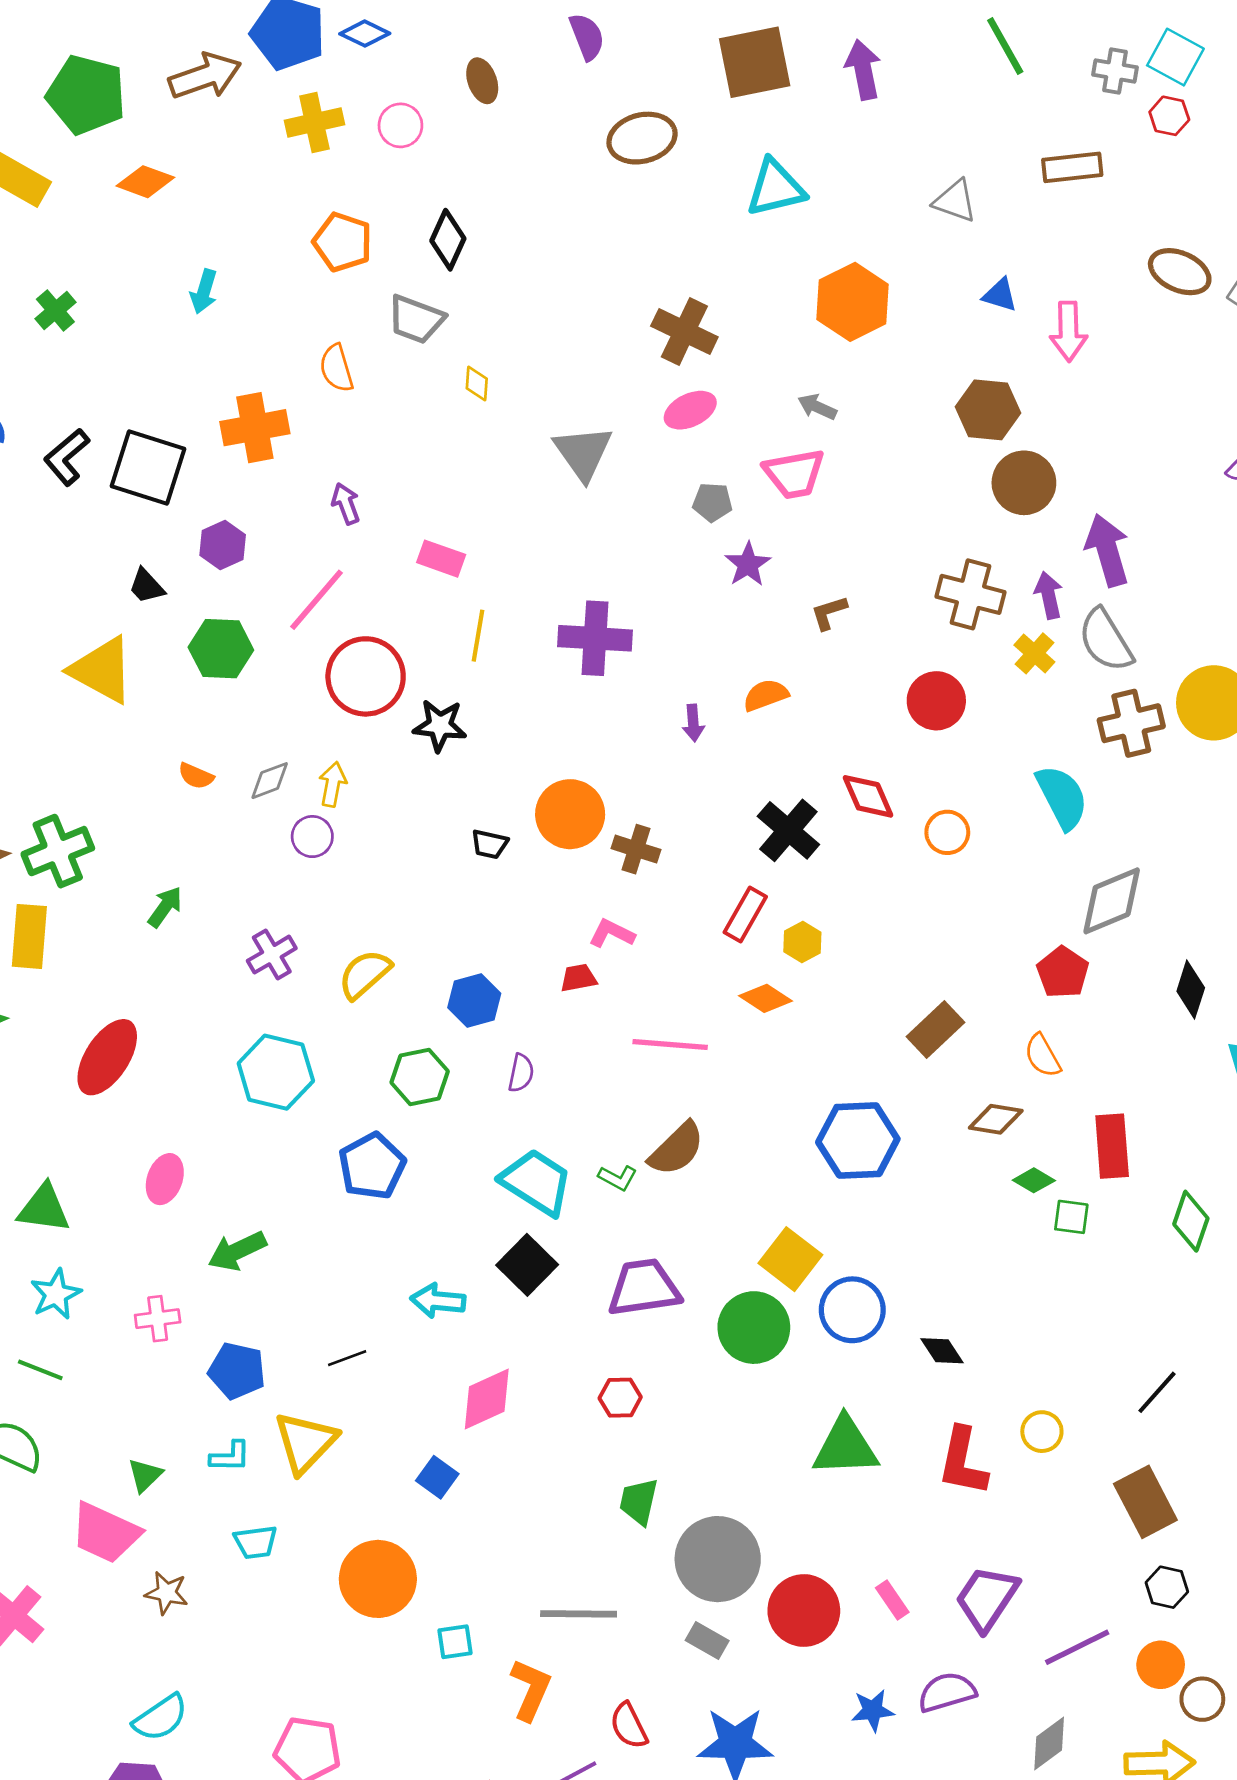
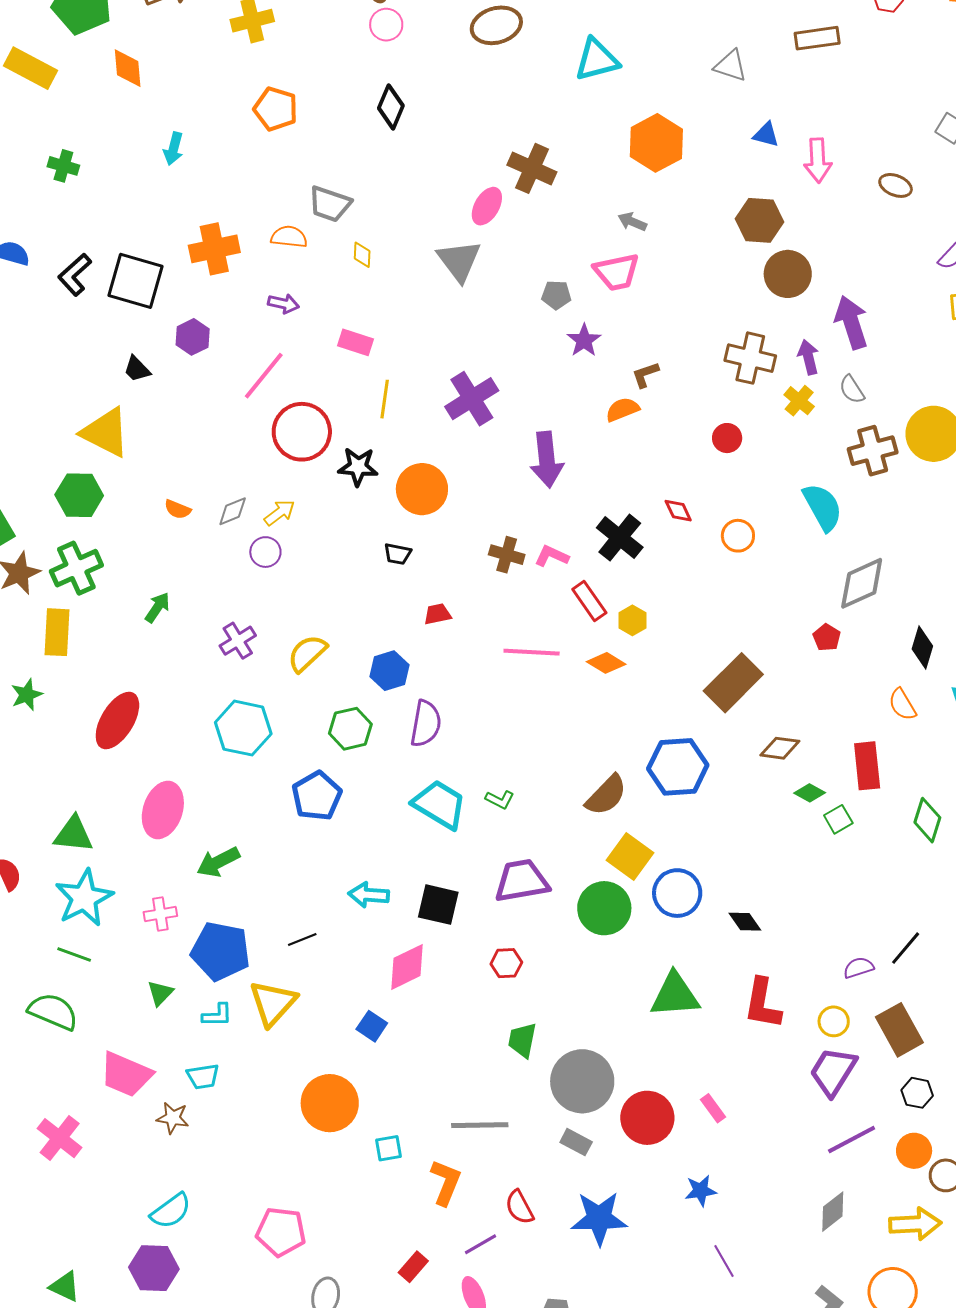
pink circle: (400, 125) -> (386, 25), moved
orange diamond: (145, 182) -> (128, 68), turned 66
black diamond: (448, 240) -> (391, 107), moved
brown ellipse: (1180, 272) -> (896, 185), moved, size x0.7
green cross: (55, 311) -> (63, 166), turned -32
gray trapezoid: (416, 319) -> (330, 204), moved
orange semicircle: (336, 368) -> (289, 237), moved, turned 114
yellow diamond: (477, 384) -> (362, 255), moved
pink ellipse: (690, 410) -> (487, 206), moved, turned -33
purple arrow: (346, 504) -> (284, 304), turned 124
purple cross: (595, 638) -> (472, 399), turned -34
gray semicircle: (1106, 640) -> (852, 389), size x0.6
green hexagon: (221, 649) -> (79, 495), moved
orange semicircle: (766, 695) -> (622, 409), moved
red circle: (936, 701) -> (727, 438), size x0.7
purple arrow: (693, 723) -> (547, 460), size x2.0
yellow arrow: (333, 784) -> (280, 513), turned 44
red diamond: (868, 796) -> (678, 511), size x0.7
orange circle: (570, 814) -> (422, 489), moved
red rectangle: (745, 914) -> (589, 601), turned -63
pink L-shape: (612, 933) -> (552, 556), moved
red pentagon: (1063, 972) -> (827, 638), size x0.7
red trapezoid: (578, 978) -> (437, 614), moved
brown rectangle: (935, 1030) -> (733, 683), size x1.4
pink line: (670, 1045) -> (532, 652), moved
orange semicircle: (1043, 1056) -> (902, 705), moved
purple semicircle: (521, 1073) -> (426, 724), size x1.6
brown semicircle: (677, 1149) -> (606, 795), moved
pink ellipse: (165, 1179) -> (163, 810), size x1.5
green square: (1071, 1217) -> (838, 819), turned -36
black square: (527, 1265) -> (438, 905), moved, turned -30
cyan star: (56, 1294) -> (84, 898), size x1.5
blue pentagon: (237, 1371) -> (221, 951), size x1.4
yellow circle: (1042, 1432) -> (834, 1021), moved
green triangle: (145, 1475) -> (160, 993), moved
cyan trapezoid: (256, 1542) -> (203, 1076), moved
purple trapezoid: (987, 1598) -> (833, 1071), moved
purple semicircle: (947, 1692) -> (859, 968), moved, size x0.7

